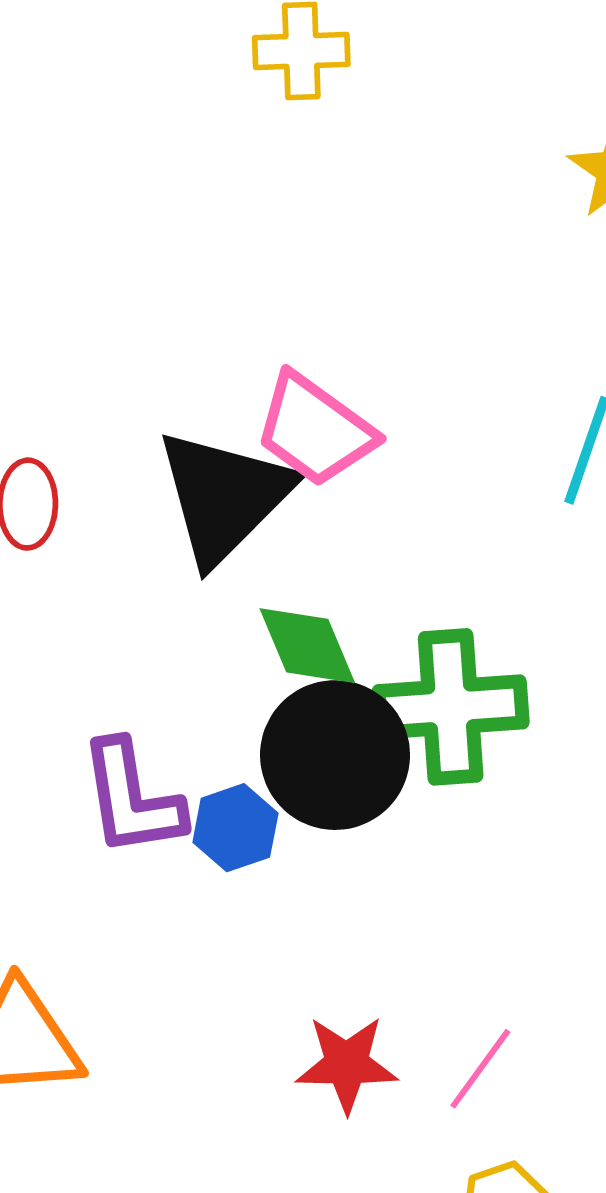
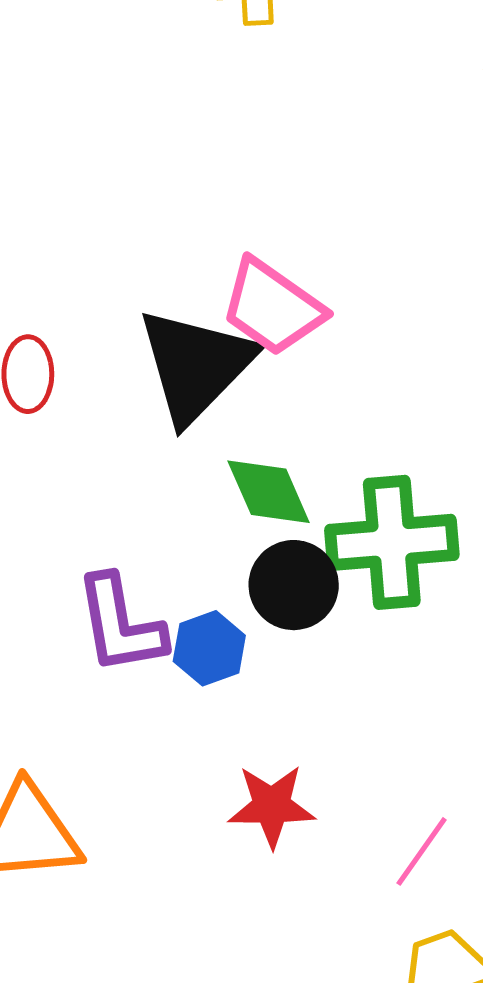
black circle: (335, 755) -> (294, 585), size x0.7
red star: (347, 1064) -> (272, 806), moved

